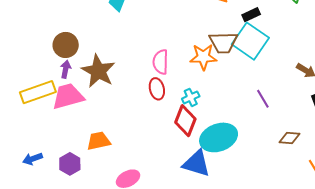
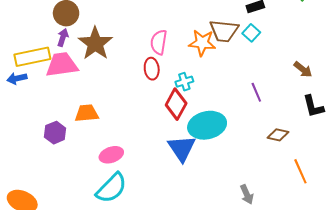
cyan square: (250, 41) -> (251, 33), size x0.5
blue arrow: (33, 159) -> (17, 78), moved
blue triangle: (196, 163) -> (182, 148), turned 32

